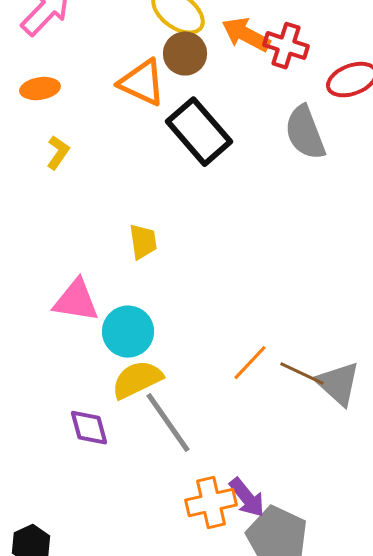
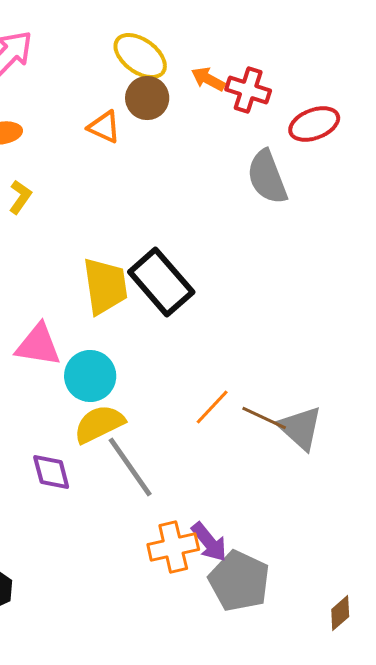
orange arrow: (246, 35) -> (208, 79), size x0.7
orange triangle: (142, 83) -> (104, 127), size x0.7
black rectangle: (199, 132) -> (161, 282), moved
yellow trapezoid: (143, 242) -> (105, 286), size x1.6

